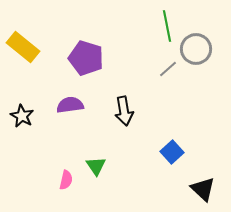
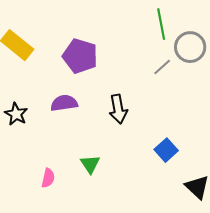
pink semicircle: (66, 180) -> (48, 178), moved

